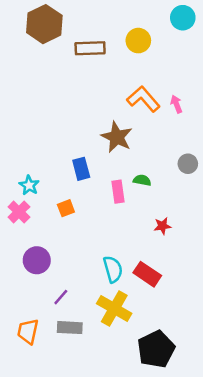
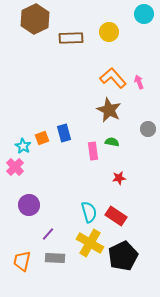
brown star: (117, 137) -> (109, 110), moved
orange square: (66, 208) -> (42, 138), moved
red star: (162, 226) -> (119, 178), moved
black pentagon: (156, 349) -> (123, 256), moved

